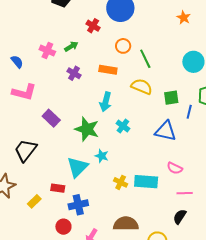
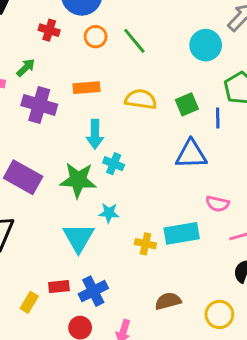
orange circle: (123, 46) -> (96, 37), moved
green line: (145, 59) -> (134, 41), moved
purple cross: (74, 73) -> (39, 105), size x1.6
purple rectangle: (51, 118) -> (23, 177), size x1.4
cyan cross: (123, 126) -> (114, 164), moved
red rectangle: (58, 188) -> (59, 287), moved
brown semicircle: (126, 224) -> (168, 301), size x0.7

